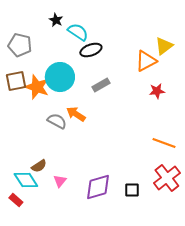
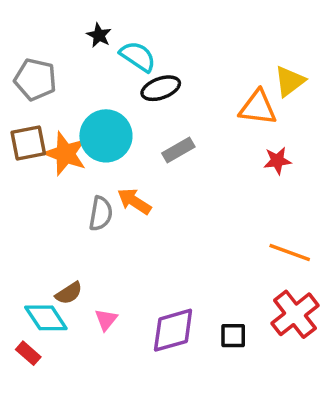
orange triangle: (146, 61) -> (258, 108), turned 35
gray semicircle: (57, 121) -> (101, 214), turned 72

